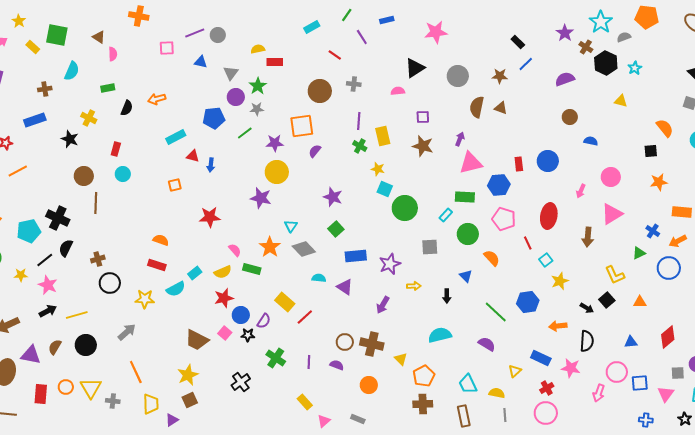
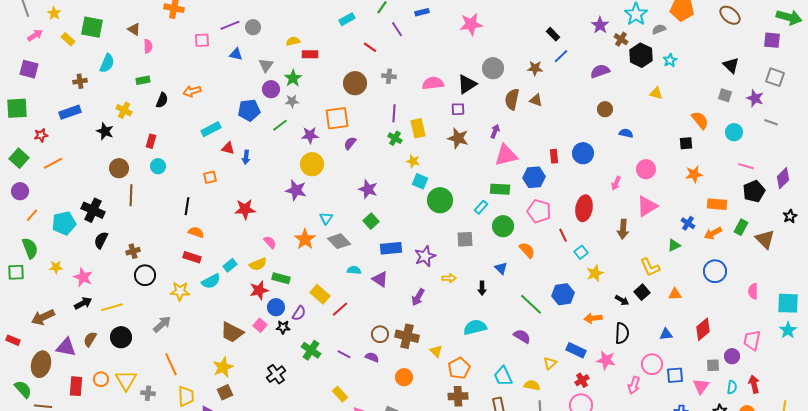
black triangle: (415, 68) -> (467, 84), moved
pink semicircle: (398, 91) -> (433, 83), size x1.5
black line: (45, 260) -> (187, 206), moved, turned -42
blue circle: (669, 268) -> (715, 271), moved
green rectangle: (252, 269) -> (281, 278), moved
purple line: (309, 362) -> (344, 354), turned -64

